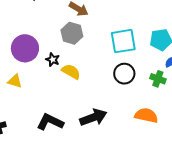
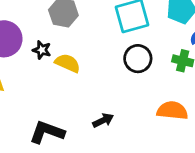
black arrow: (93, 117) -> (103, 120), size x0.6

